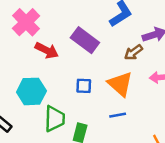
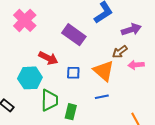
red arrow: (47, 50) -> (48, 58), moved
brown arrow: (133, 52) -> (120, 52), moved

